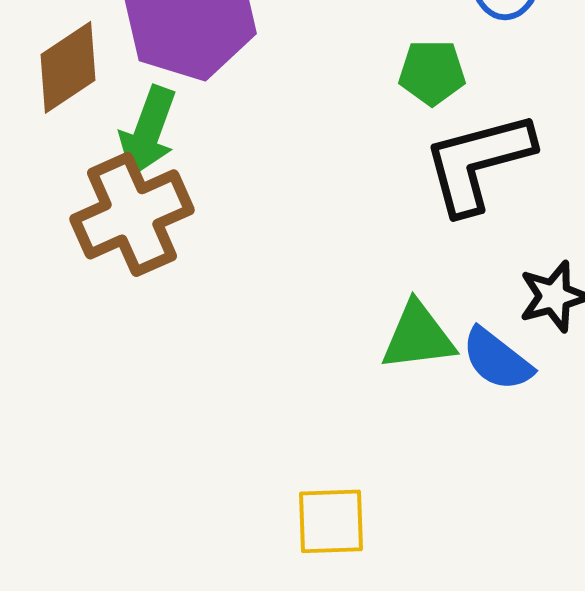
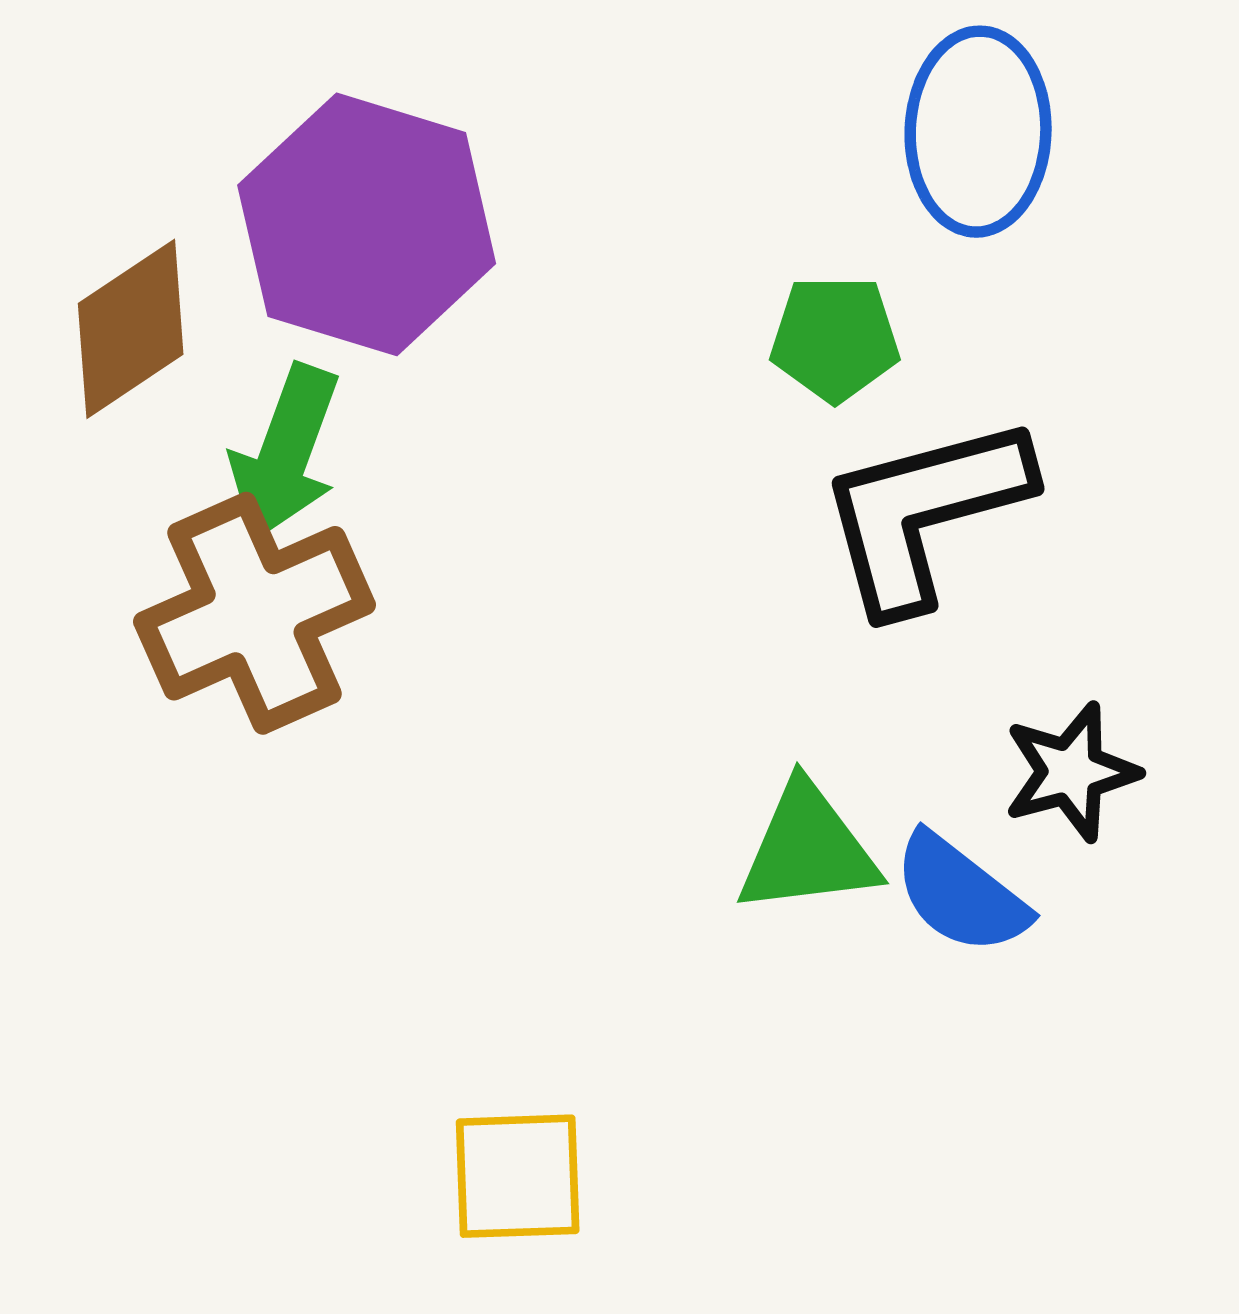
yellow square: (331, 521) -> (518, 1176), moved

